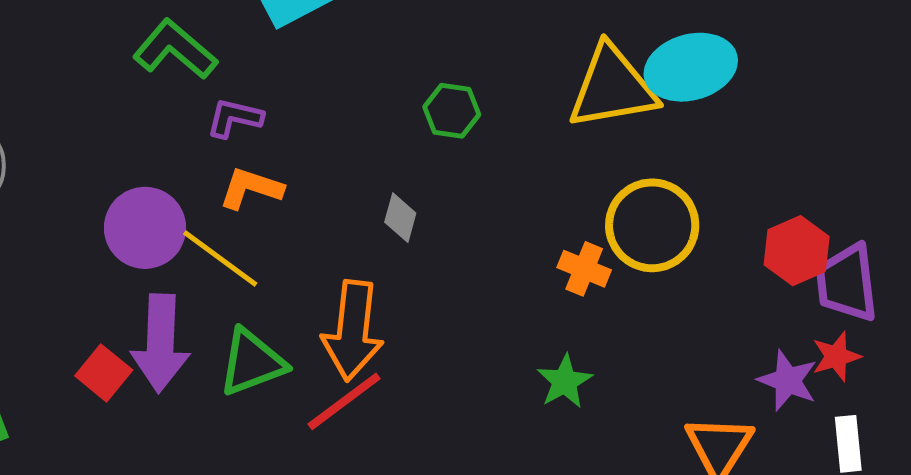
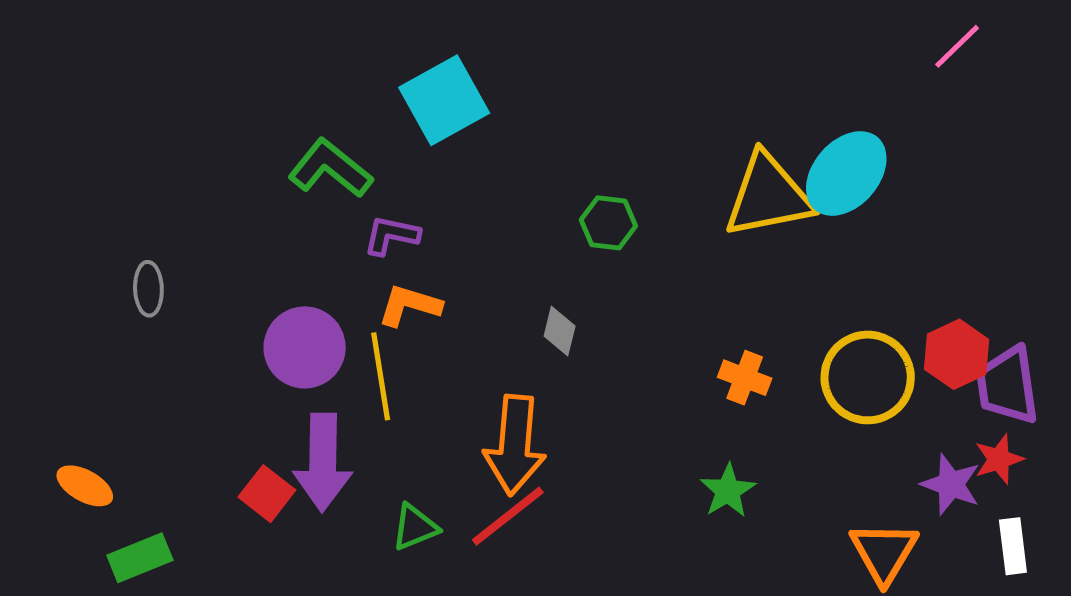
cyan ellipse: (691, 67) -> (846, 174), turned -32
yellow circle: (652, 225) -> (868, 377), moved
yellow line: (220, 259) -> (381, 376), turned 46
green triangle: (252, 362) -> (415, 527), moved, size x0.7

